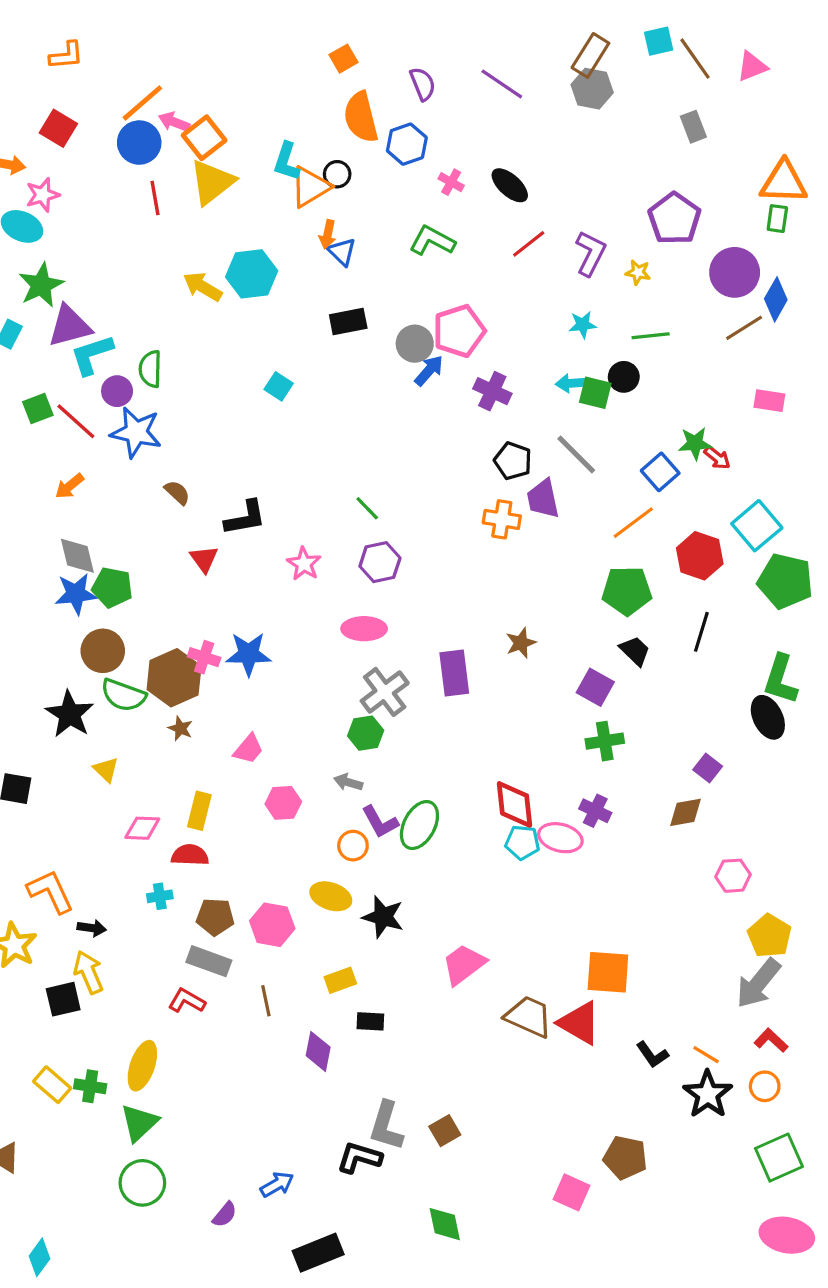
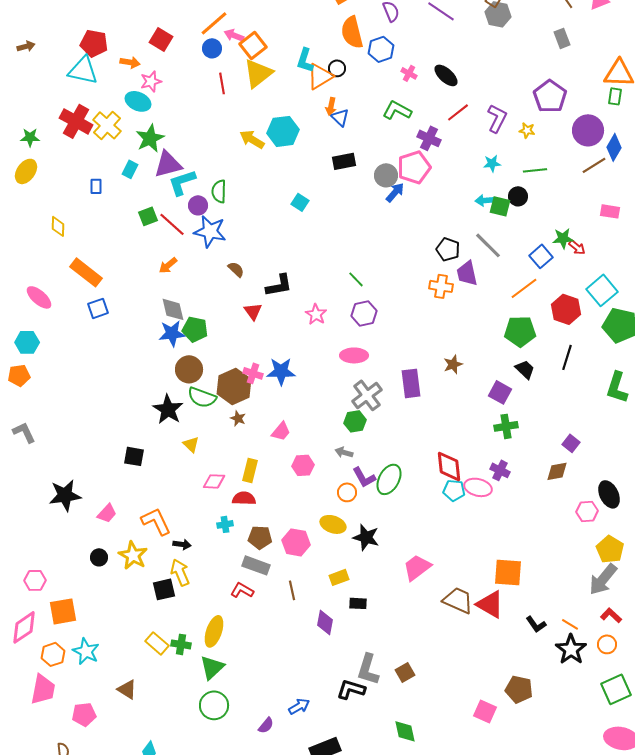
blue circle: (139, 143) -> (212, 48), size x0.7
purple cross: (492, 391) -> (429, 138), moved
black ellipse: (768, 717) -> (609, 494), moved

